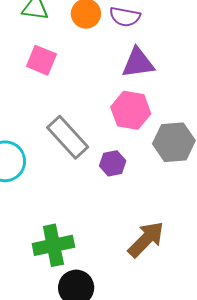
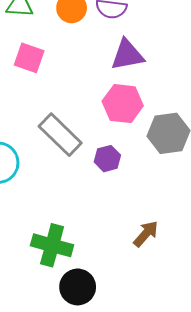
brown arrow: (146, 239) -> (146, 234), size x0.7
green cross: (53, 245) -> (52, 245), turned 30

